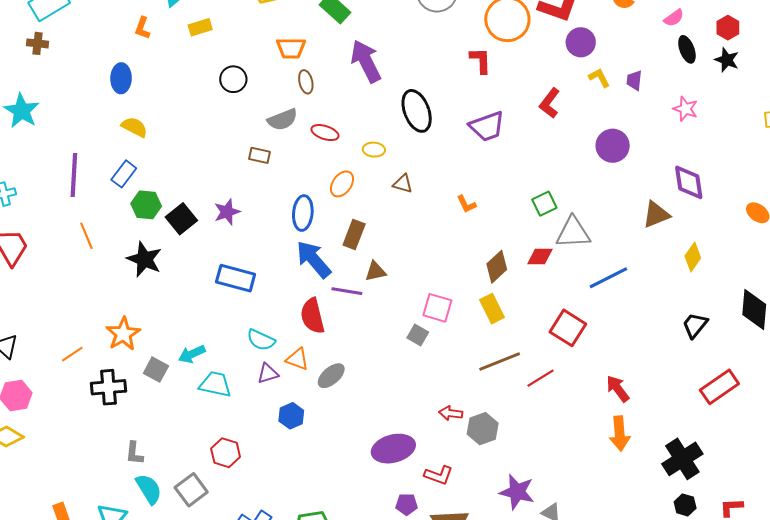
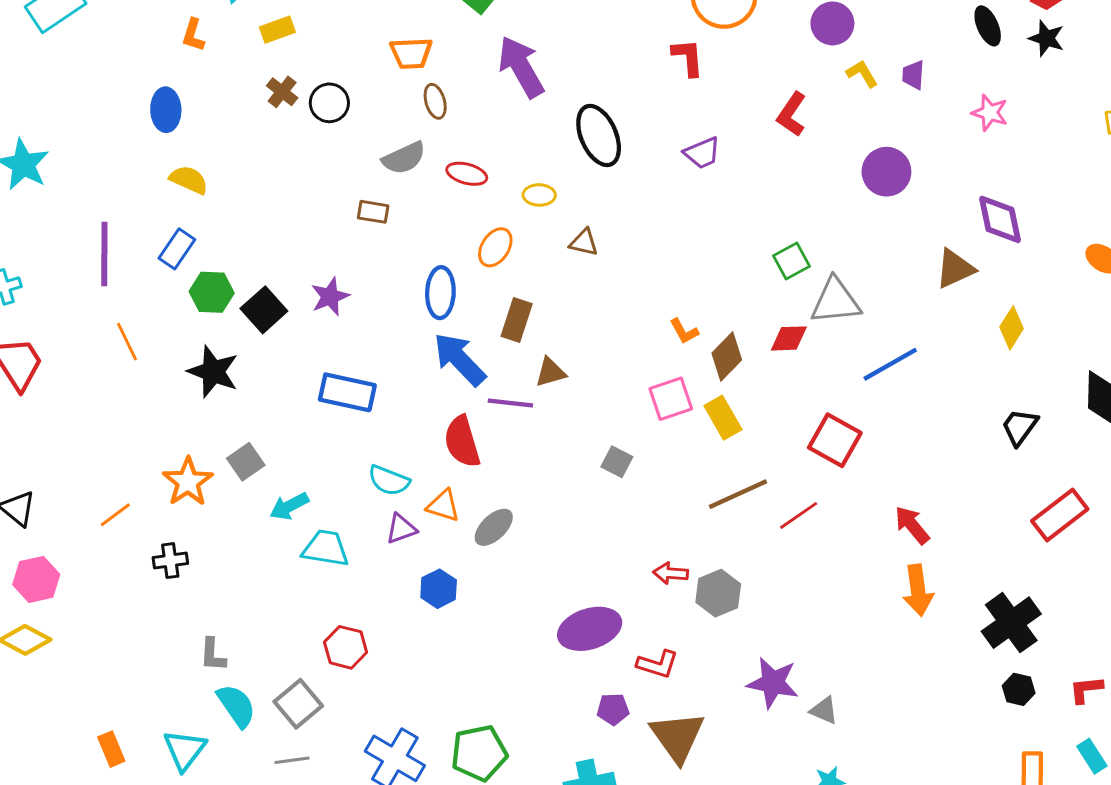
brown cross: (38, 43) -> (282, 92), moved, turned 35
purple trapezoid: (487, 126) -> (702, 153), size x0.7
orange L-shape: (466, 204) -> (684, 331), moved
pink square: (437, 308) -> (671, 399), moved, turned -32
gray square: (156, 370) -> (246, 462), moved, turned 30
black cross: (108, 387) -> (170, 561), size x0.7

